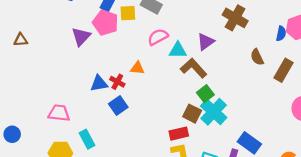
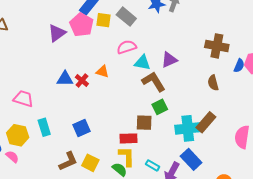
brown cross: (235, 18) -> (217, 46), moved, turned -30
brown rectangle: (283, 70) -> (206, 122), moved
blue square: (118, 105) -> (82, 128), moved
cyan cross: (214, 112) -> (188, 128), moved, turned 30
brown square: (192, 114) -> (144, 123), turned -36

